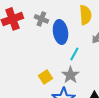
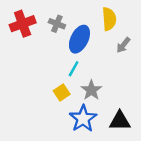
blue ellipse: (60, 32) -> (79, 39), turned 35
cyan line: (74, 54) -> (74, 69), moved

